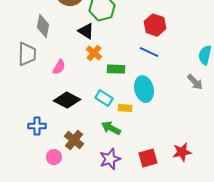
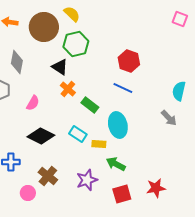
green rectangle: (116, 69) -> (90, 105), turned 36
green arrow: (111, 128) -> (116, 164), moved
purple star: (110, 159) -> (87, 180), moved

